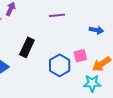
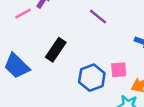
purple line: (57, 15) -> (98, 17), turned 35

